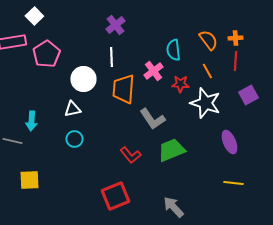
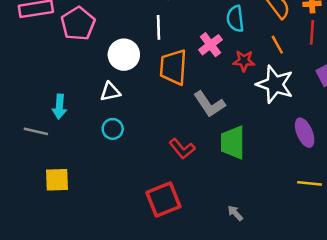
green trapezoid: (171, 150) -> (233, 143), turned -68
gray arrow: (173, 207) -> (235, 213), size x0.6

